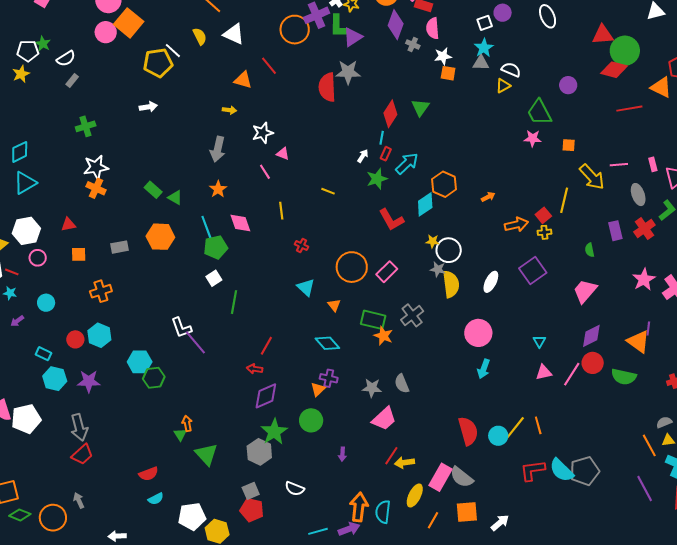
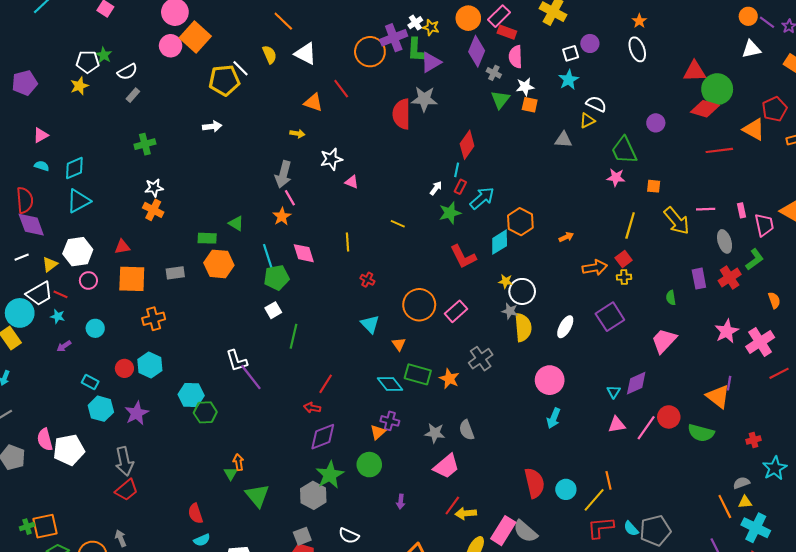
gray triangle: (481, 63) -> (563, 140), moved
green triangle: (420, 107) -> (500, 100), moved
white star: (96, 167) -> (154, 188), size x0.7
pink line: (265, 172) -> (290, 198), moved
green rectangle: (153, 190) -> (207, 238), moved, turned -42
yellow line: (564, 200) -> (630, 225), moved
orange square: (79, 254) -> (132, 279), size x1.8
green rectangle: (373, 320) -> (418, 374), moved
purple diamond: (591, 336) -> (636, 383), moved
purple star: (89, 381) -> (137, 413), turned -30
yellow line: (515, 428) -> (594, 500), moved
cyan semicircle: (562, 470) -> (631, 529), size x0.6
red semicircle: (149, 474) -> (195, 513), turned 90

